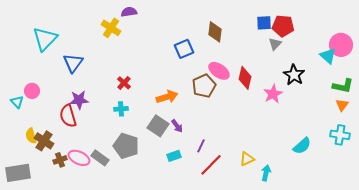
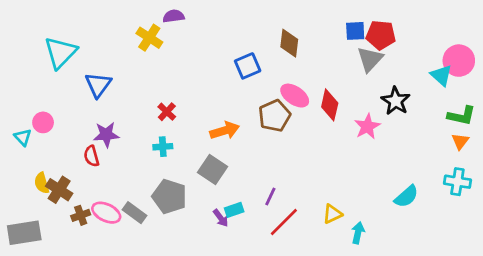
gray triangle: (275, 44) -> (370, 59), size x1.5
red semicircle: (68, 116) -> (91, 156), size x0.7
purple arrow: (177, 126) -> (221, 218), moved

